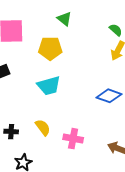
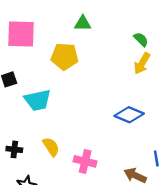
green triangle: (64, 19) -> (83, 23), turned -42
cyan trapezoid: (49, 86) -> (38, 100), moved

